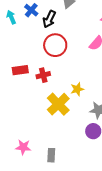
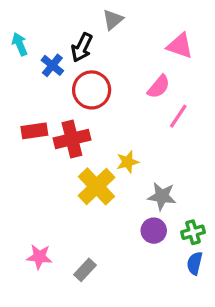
blue cross: (31, 10) -> (52, 65), moved
red cross: (43, 75) -> (72, 139), size x1.5
gray rectangle: (51, 155) -> (85, 270), turned 40

